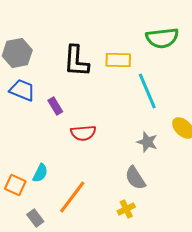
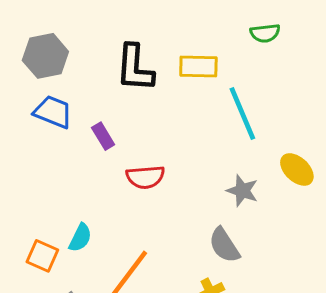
green semicircle: (162, 38) -> (265, 33), size x0.6

